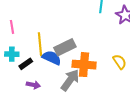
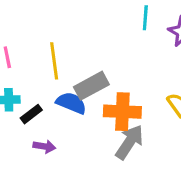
yellow line: (40, 44) -> (54, 61), moved
gray arrow: (70, 80) -> (129, 142), moved

